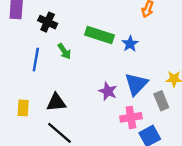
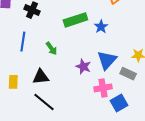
green rectangle: (99, 35) -> (75, 20), turned -35
green arrow: (64, 51) -> (52, 48), moved
gray rectangle: (161, 101) -> (128, 74), turned -42

